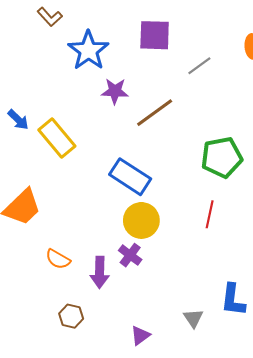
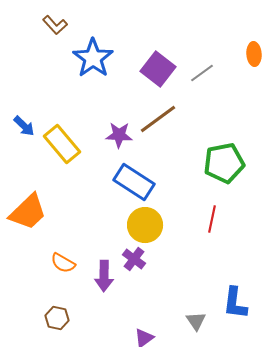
purple square: (155, 35) -> (158, 69), moved, turned 36
purple star: (115, 91) -> (119, 135), moved
brown hexagon: (71, 316) -> (57, 318), moved

